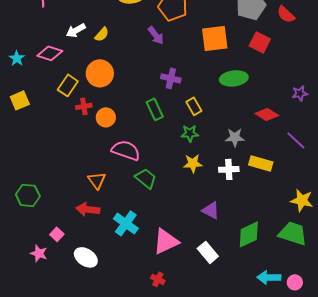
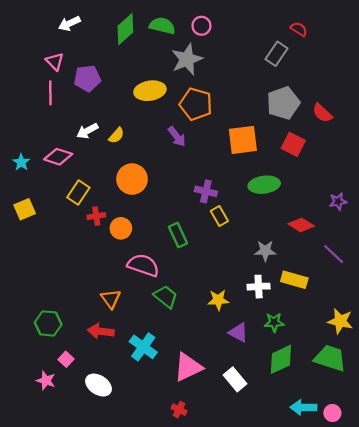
orange circle: (100, 73) -> (132, 179), moved
purple cross: (171, 78) -> (206, 191), moved
green rectangle: (155, 109) -> (178, 235), moved
green star: (190, 133) -> (274, 322), moved
yellow star: (193, 163) -> (218, 300), moved
green hexagon: (28, 195) -> (48, 323), moved

